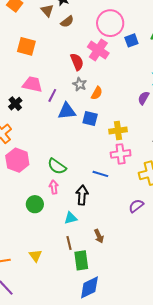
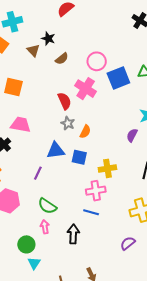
brown semicircle: (67, 22) -> (62, 59), moved
pink circle: (110, 23) -> (97, 61), size x0.7
blue square: (131, 40) -> (118, 78), size x1.6
purple line: (52, 95) -> (38, 173), moved
pink cross: (121, 154) -> (96, 191), moved
cyan triangle: (71, 218) -> (34, 263), moved, turned -40

